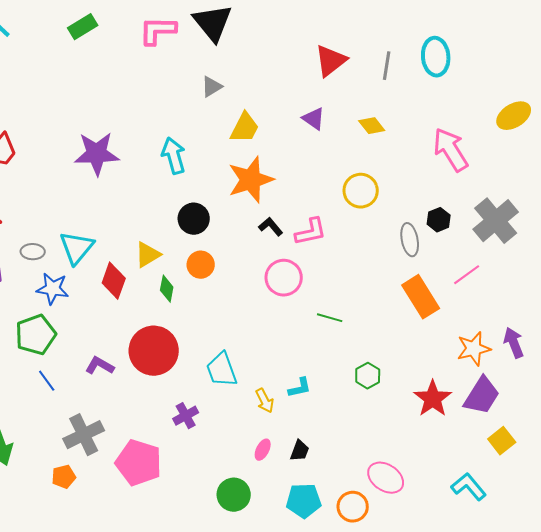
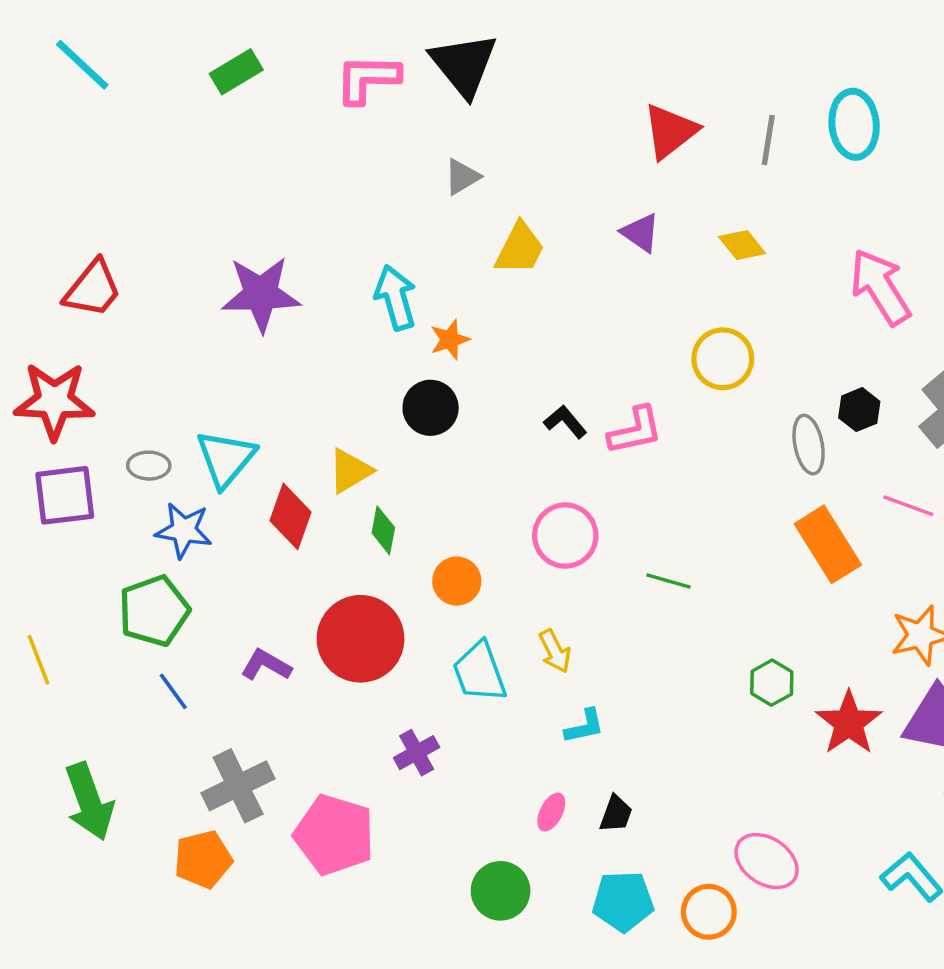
orange star: (251, 180) -> (450, 340), moved, size x0.5
orange circle: (201, 265) -> (457, 581), moved
pink line: (467, 275) -> (908, 506), turned 56
pink circle: (284, 278) -> (565, 536), moved
green hexagon: (368, 376) -> (772, 683), moved
cyan L-shape: (300, 388) -> (585, 726), moved
yellow arrow: (265, 401) -> (555, 651), moved
orange pentagon: (64, 477) -> (203, 859), size x1.4

